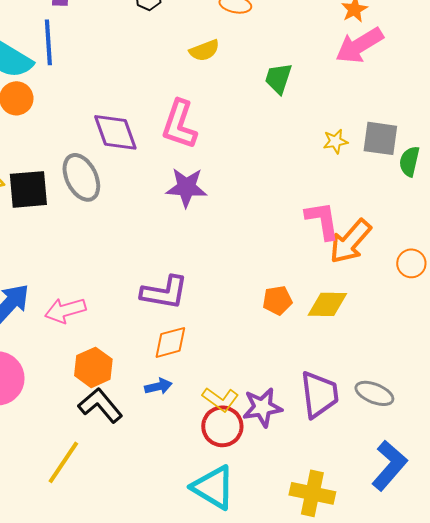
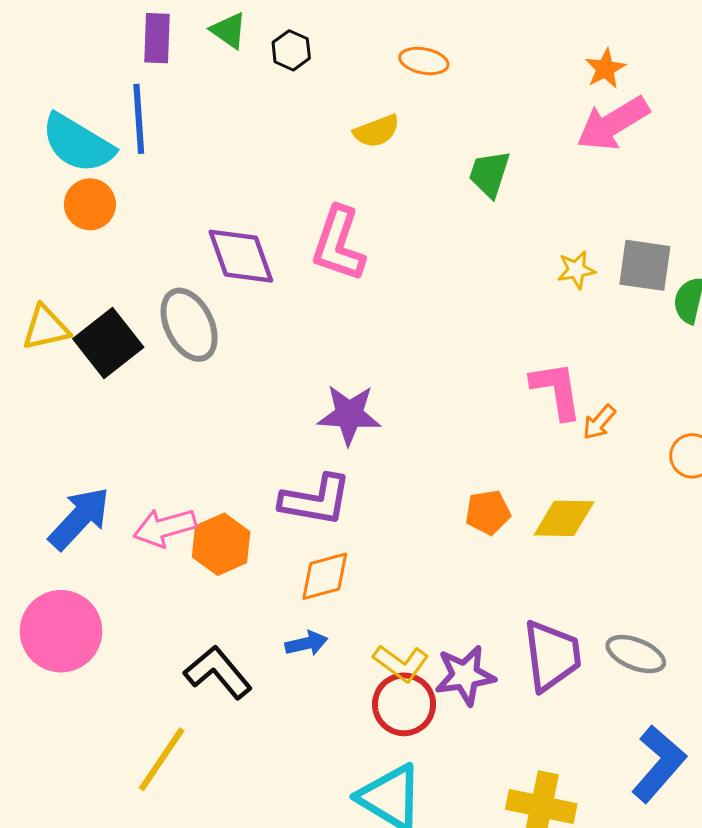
purple star: (186, 187) -> (349, 415), moved
black square: (28, 189) -> (108, 343), turned -33
orange arrow: (350, 241) -> (599, 422), size x0.5
orange hexagon: (93, 367) -> (221, 544), moved

